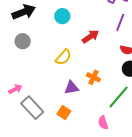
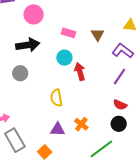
red arrow: (90, 36) -> (80, 72), moved, turned -84
yellow semicircle: (63, 57) -> (56, 98), turned 114

